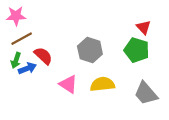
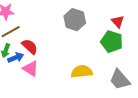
gray hexagon: (90, 50) -> (75, 20), moved
pink triangle: (68, 84) -> (31, 69), moved

